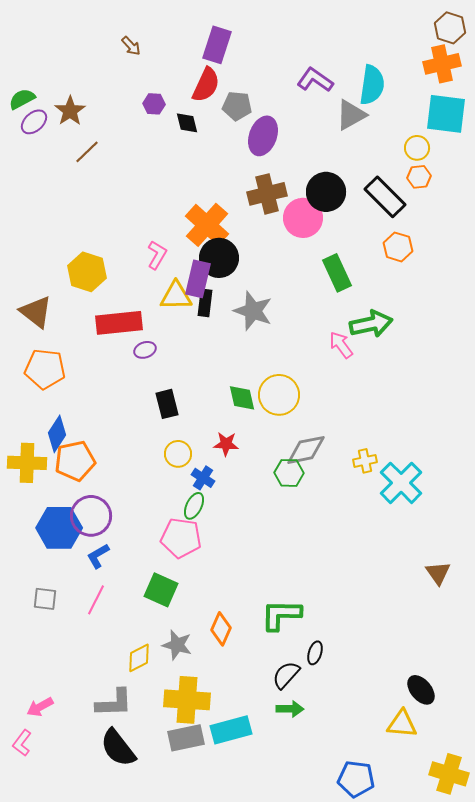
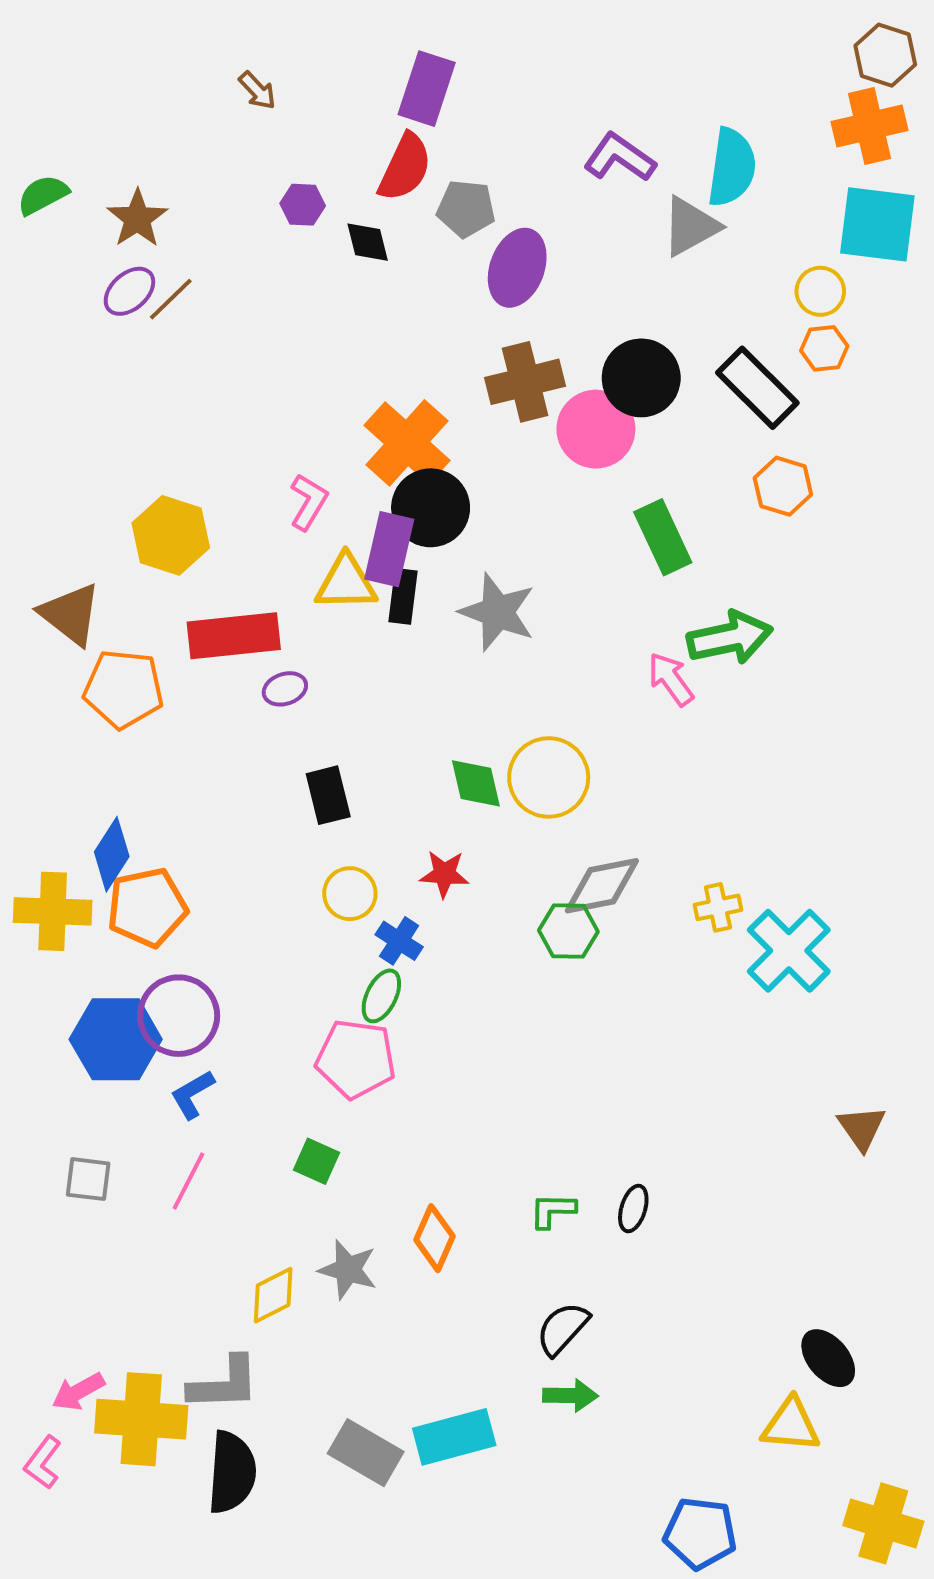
purple ellipse: (34, 122) -> (129, 291), moved
orange pentagon: (45, 369) -> (124, 689), moved
green square: (161, 590) -> (316, 1161), size x0.7
green L-shape: (281, 615) -> (553, 1210), size x0.6
black ellipse: (315, 653) -> (633, 1209), moved
yellow cross: (187, 700) -> (141, 1419), moved
gray rectangle: (186, 738) -> (366, 1453), turned 42
black semicircle: (118, 748) -> (232, 1472), turned -138

